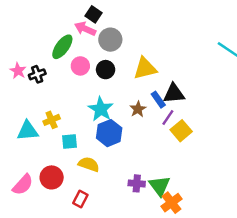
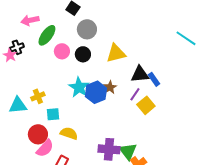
pink arrow: (85, 29) -> (30, 20), moved, turned -36
black cross: (37, 74) -> (17, 47), moved
blue rectangle: (158, 100) -> (154, 79), moved
blue hexagon: (109, 133) -> (96, 92), moved
red circle: (52, 177) -> (38, 134), moved
purple cross: (137, 183) -> (109, 149), size x1.5
pink semicircle: (23, 185) -> (45, 148), moved

